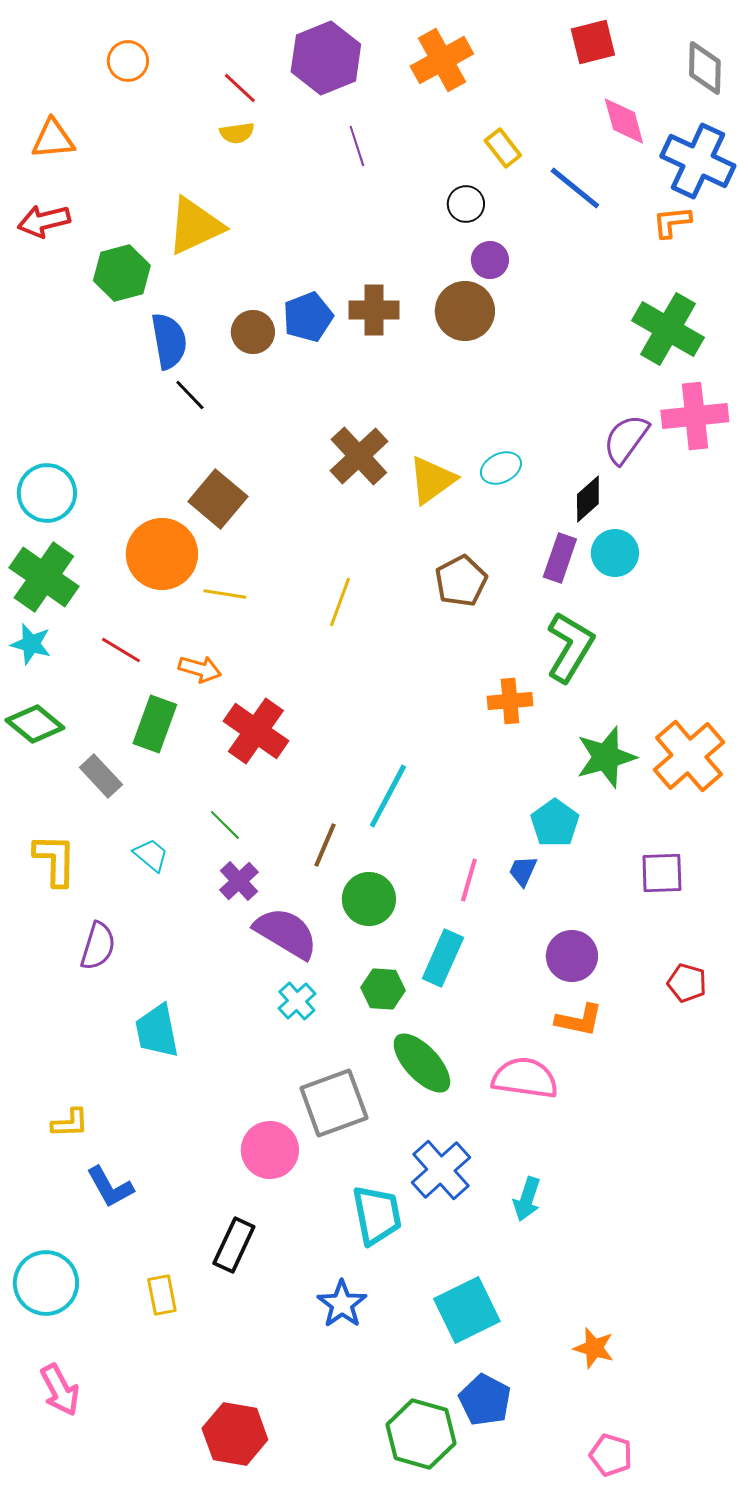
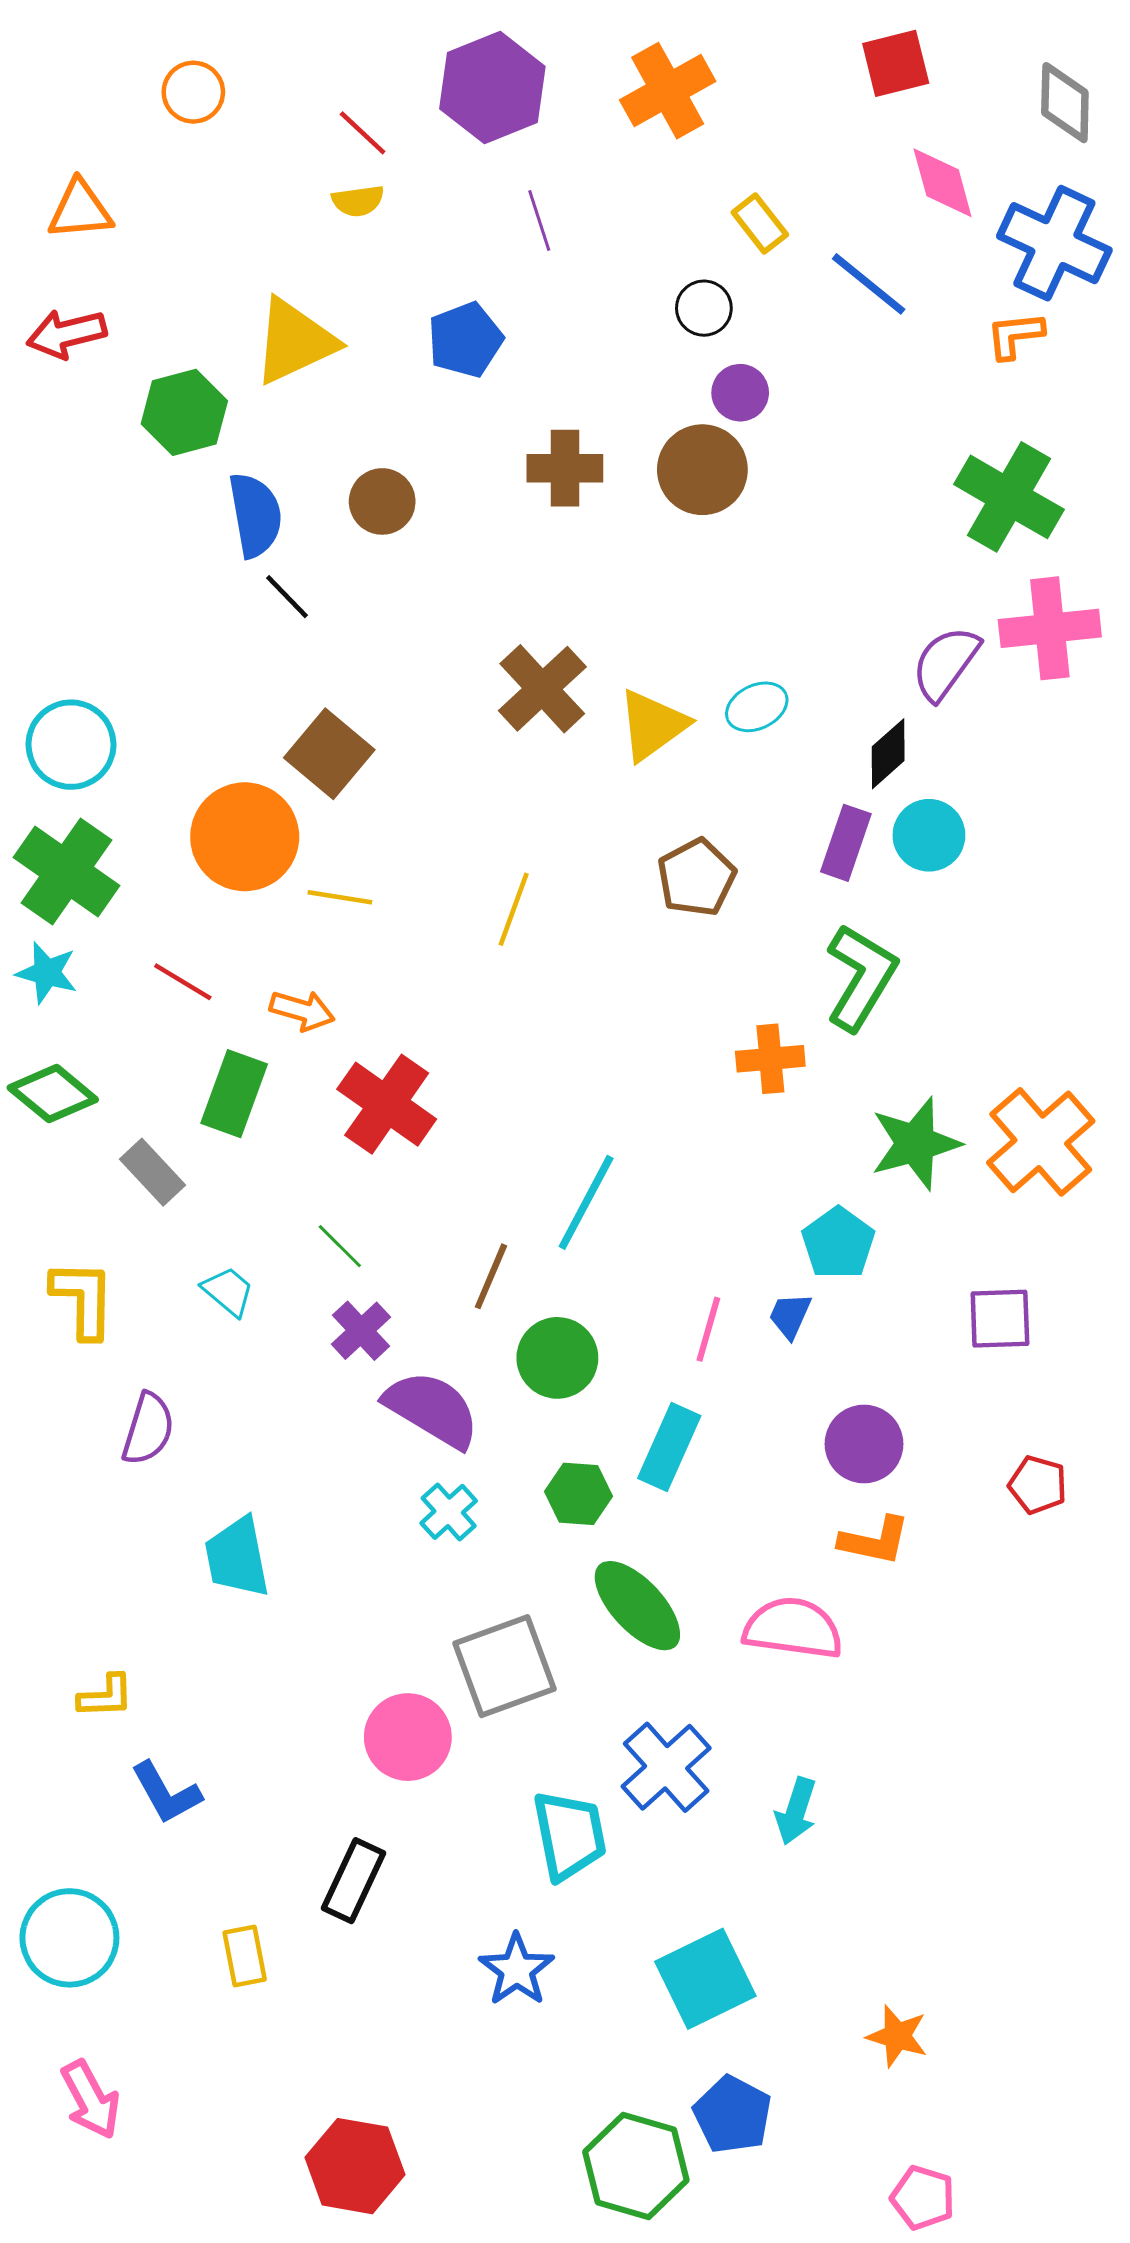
blue pentagon: (308, 317) -> (465, 340), moved

